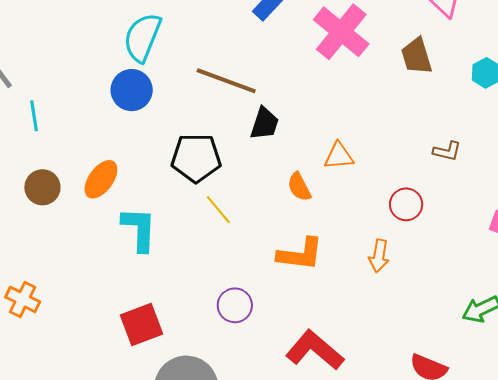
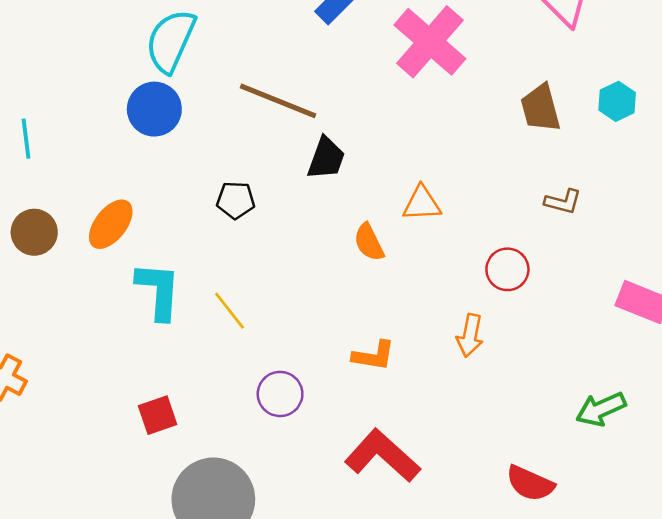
brown trapezoid: (417, 56) -> (540, 108), moved
black pentagon: (196, 158) -> (236, 200), size x0.6
yellow line: (218, 210) -> (230, 311), moved
orange L-shape: (300, 254) -> (374, 356), moved, size x0.7
red square: (141, 325) -> (158, 415), size x0.7

